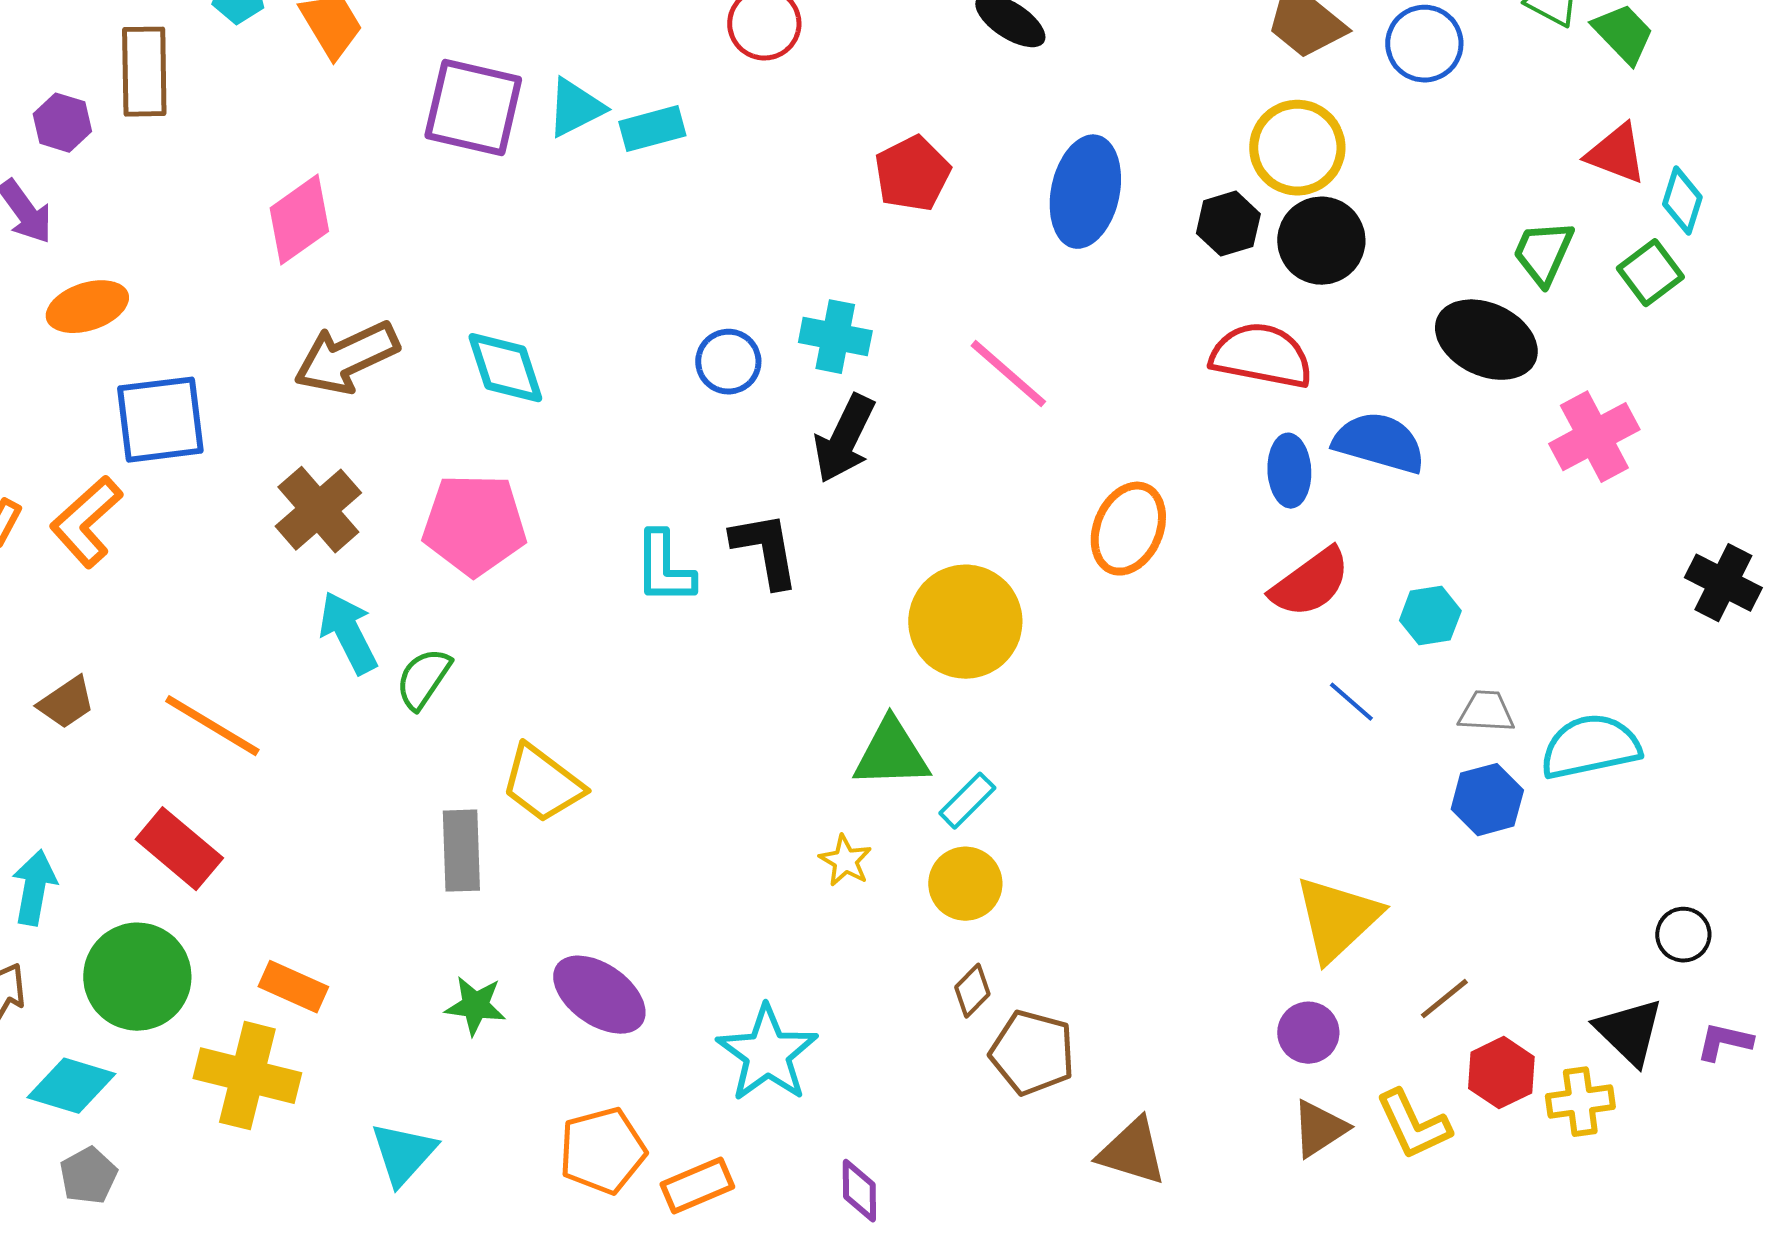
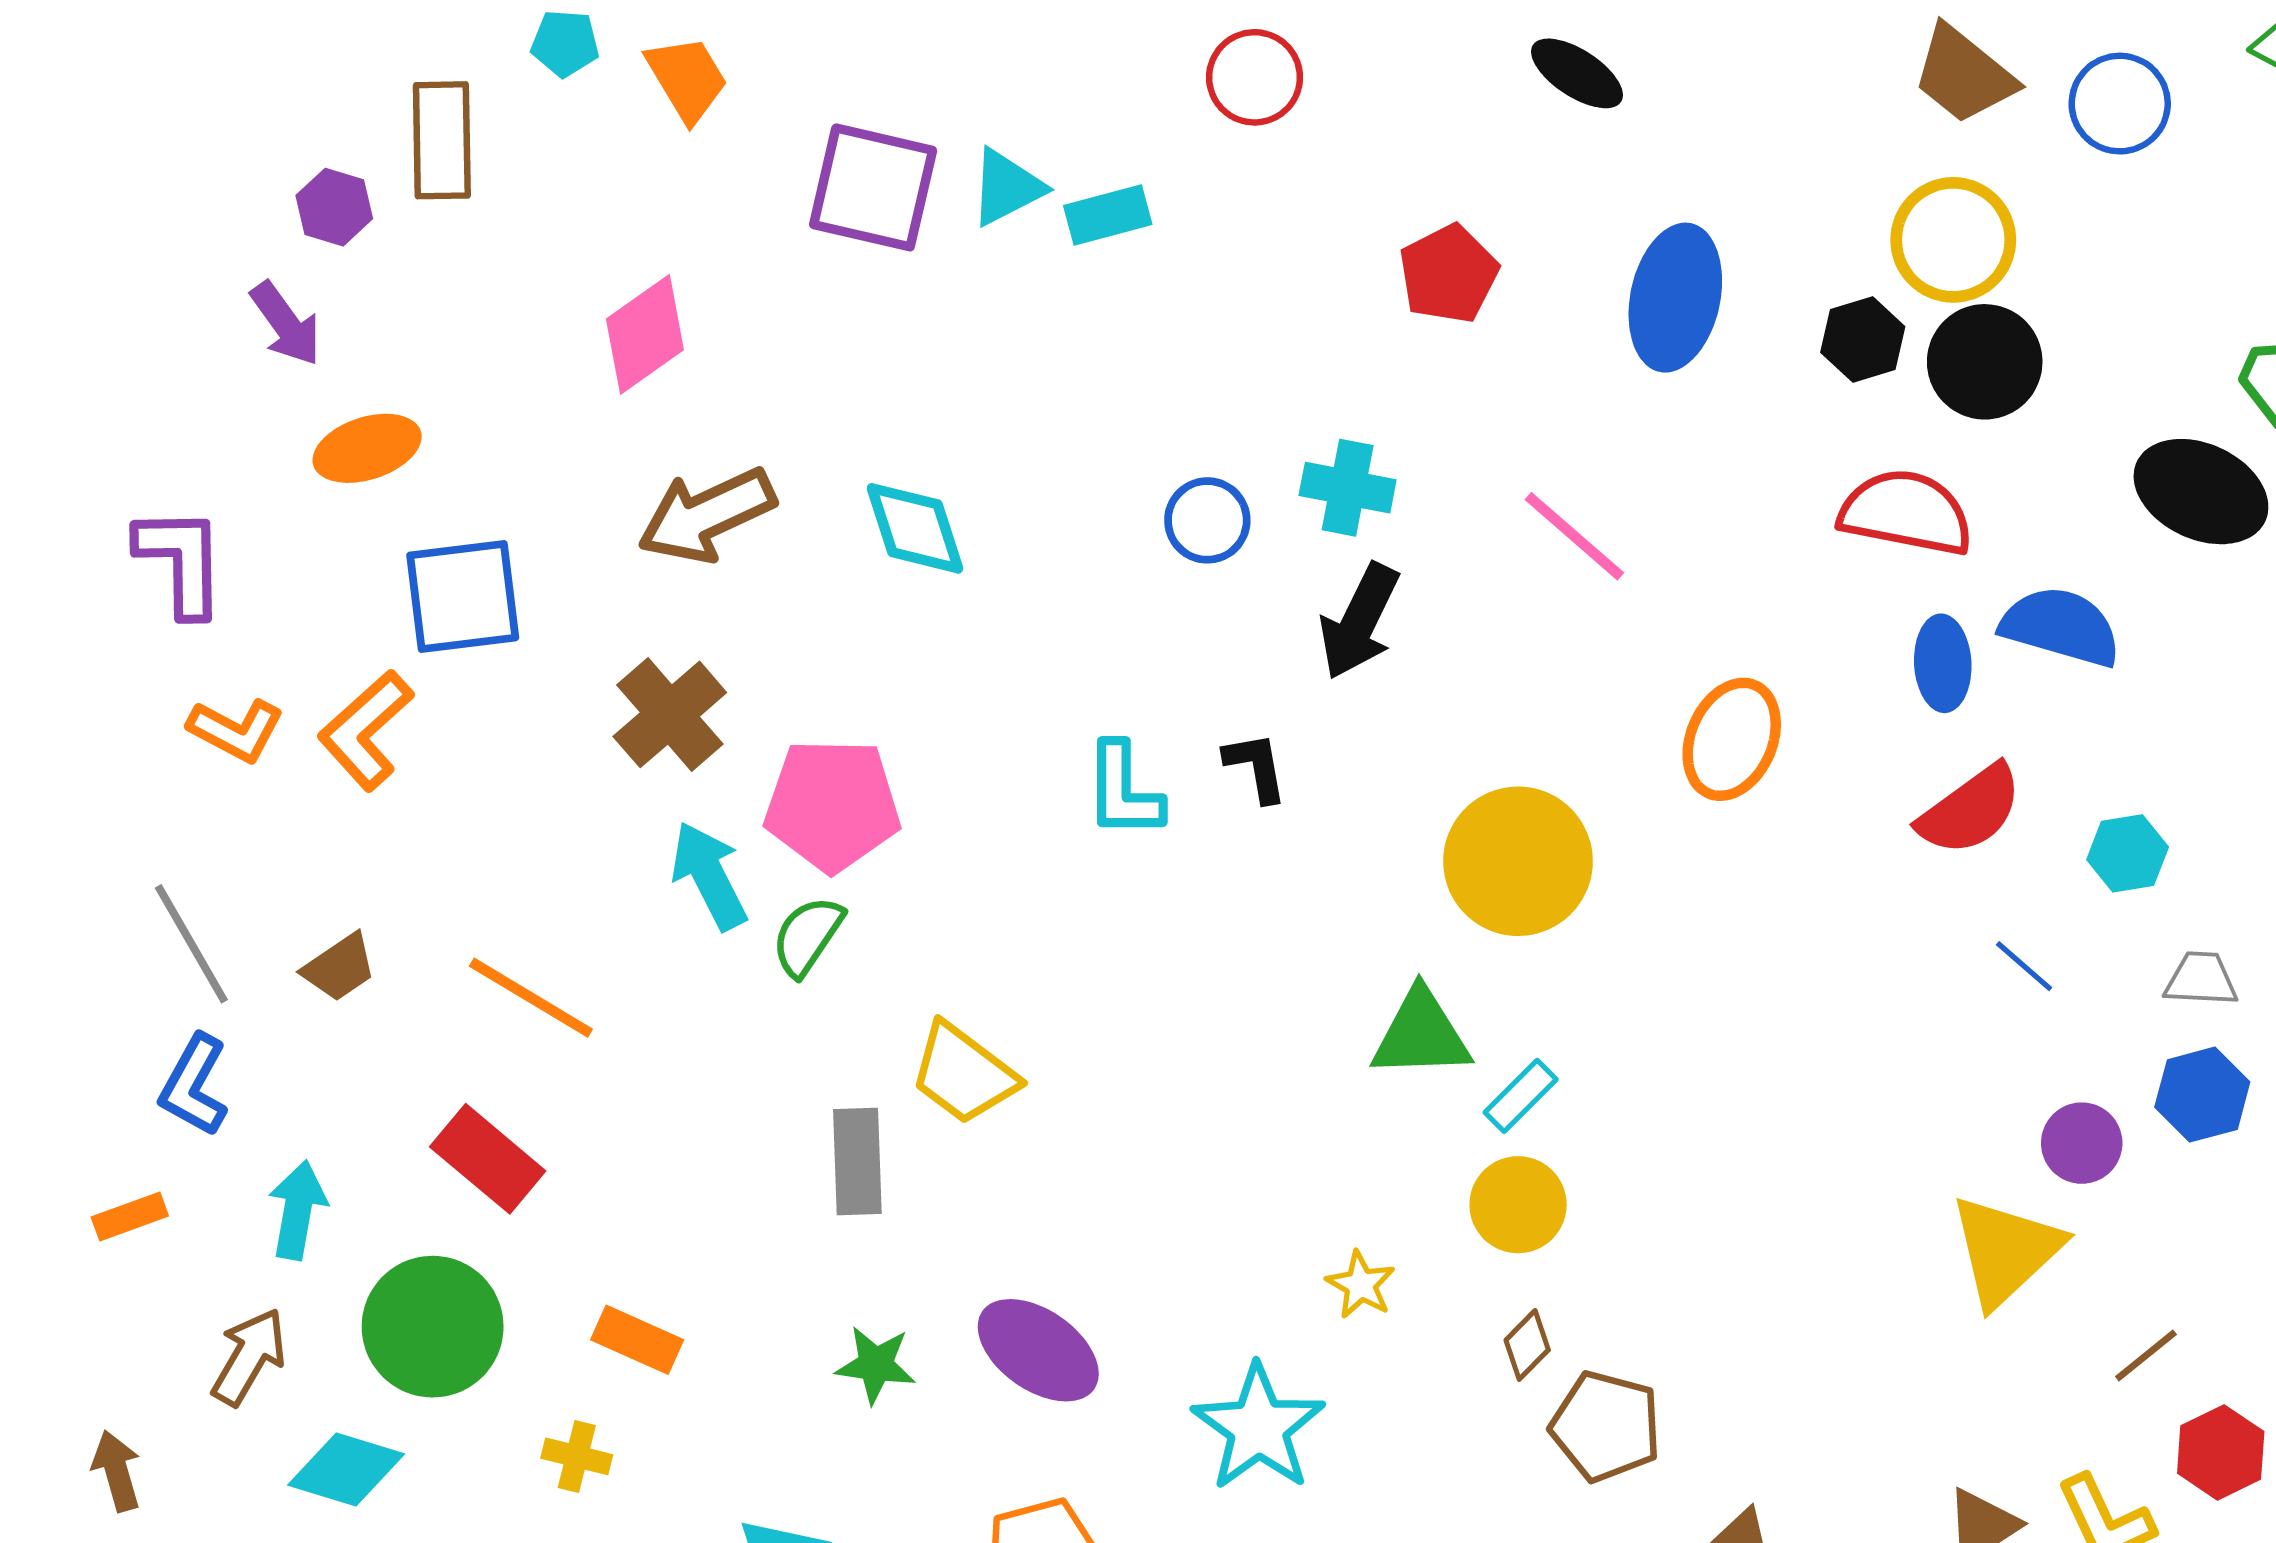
pink pentagon: (474, 525) -> (832, 805), moved
black L-shape: (765, 550) -> (1256, 767), size x0.7
yellow star: (845, 861) -> (1361, 1285), moved
purple circle: (1308, 1033) -> (2082, 1143), moved
yellow cross: (247, 1076) -> (577, 1456), size x0.5

